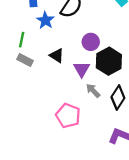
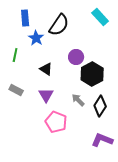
gray rectangle: (25, 60) -> (16, 90), moved
purple triangle: (82, 69) -> (46, 95), moved

